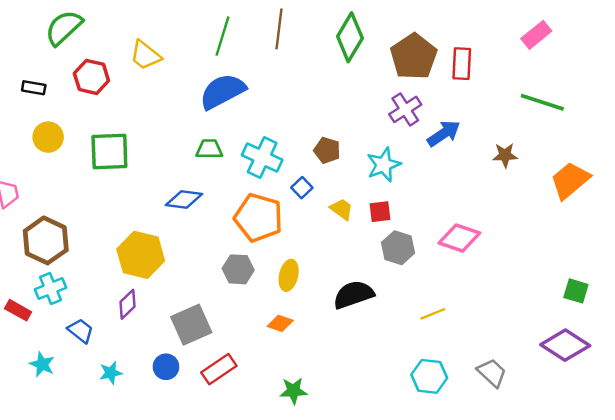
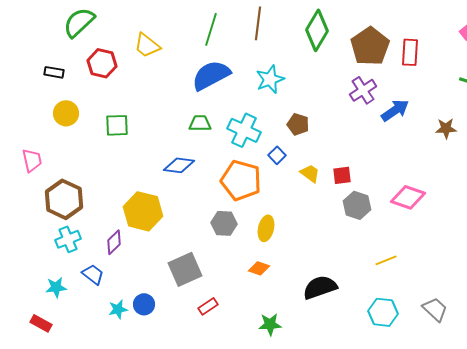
green square: (109, 152) -> (117, 125), size x0.7
cyan star: (384, 165) -> (270, 79), moved
black semicircle: (354, 295) -> (320, 287), moved
purple diamond: (127, 304) -> (114, 242), moved
red rectangle: (18, 310) -> (41, 323), moved
cyan star: (42, 364) -> (56, 287), moved, turned -30
blue circle: (166, 367) -> (144, 304), moved
red rectangle: (219, 369) -> (208, 306), size x0.7

